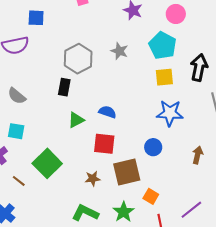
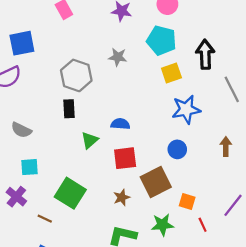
blue square: (36, 18) -> (22, 43), size x1.4
green star: (124, 212) -> (162, 225), turned -30

